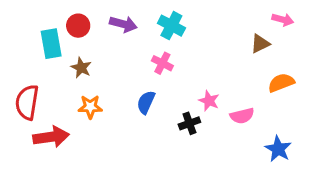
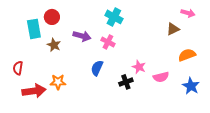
purple arrow: (123, 24) -> (82, 36), moved
red semicircle: (27, 102) -> (18, 68), size x0.6
orange star: (90, 107) -> (58, 82), moved
blue star: (278, 149) -> (191, 86), moved

